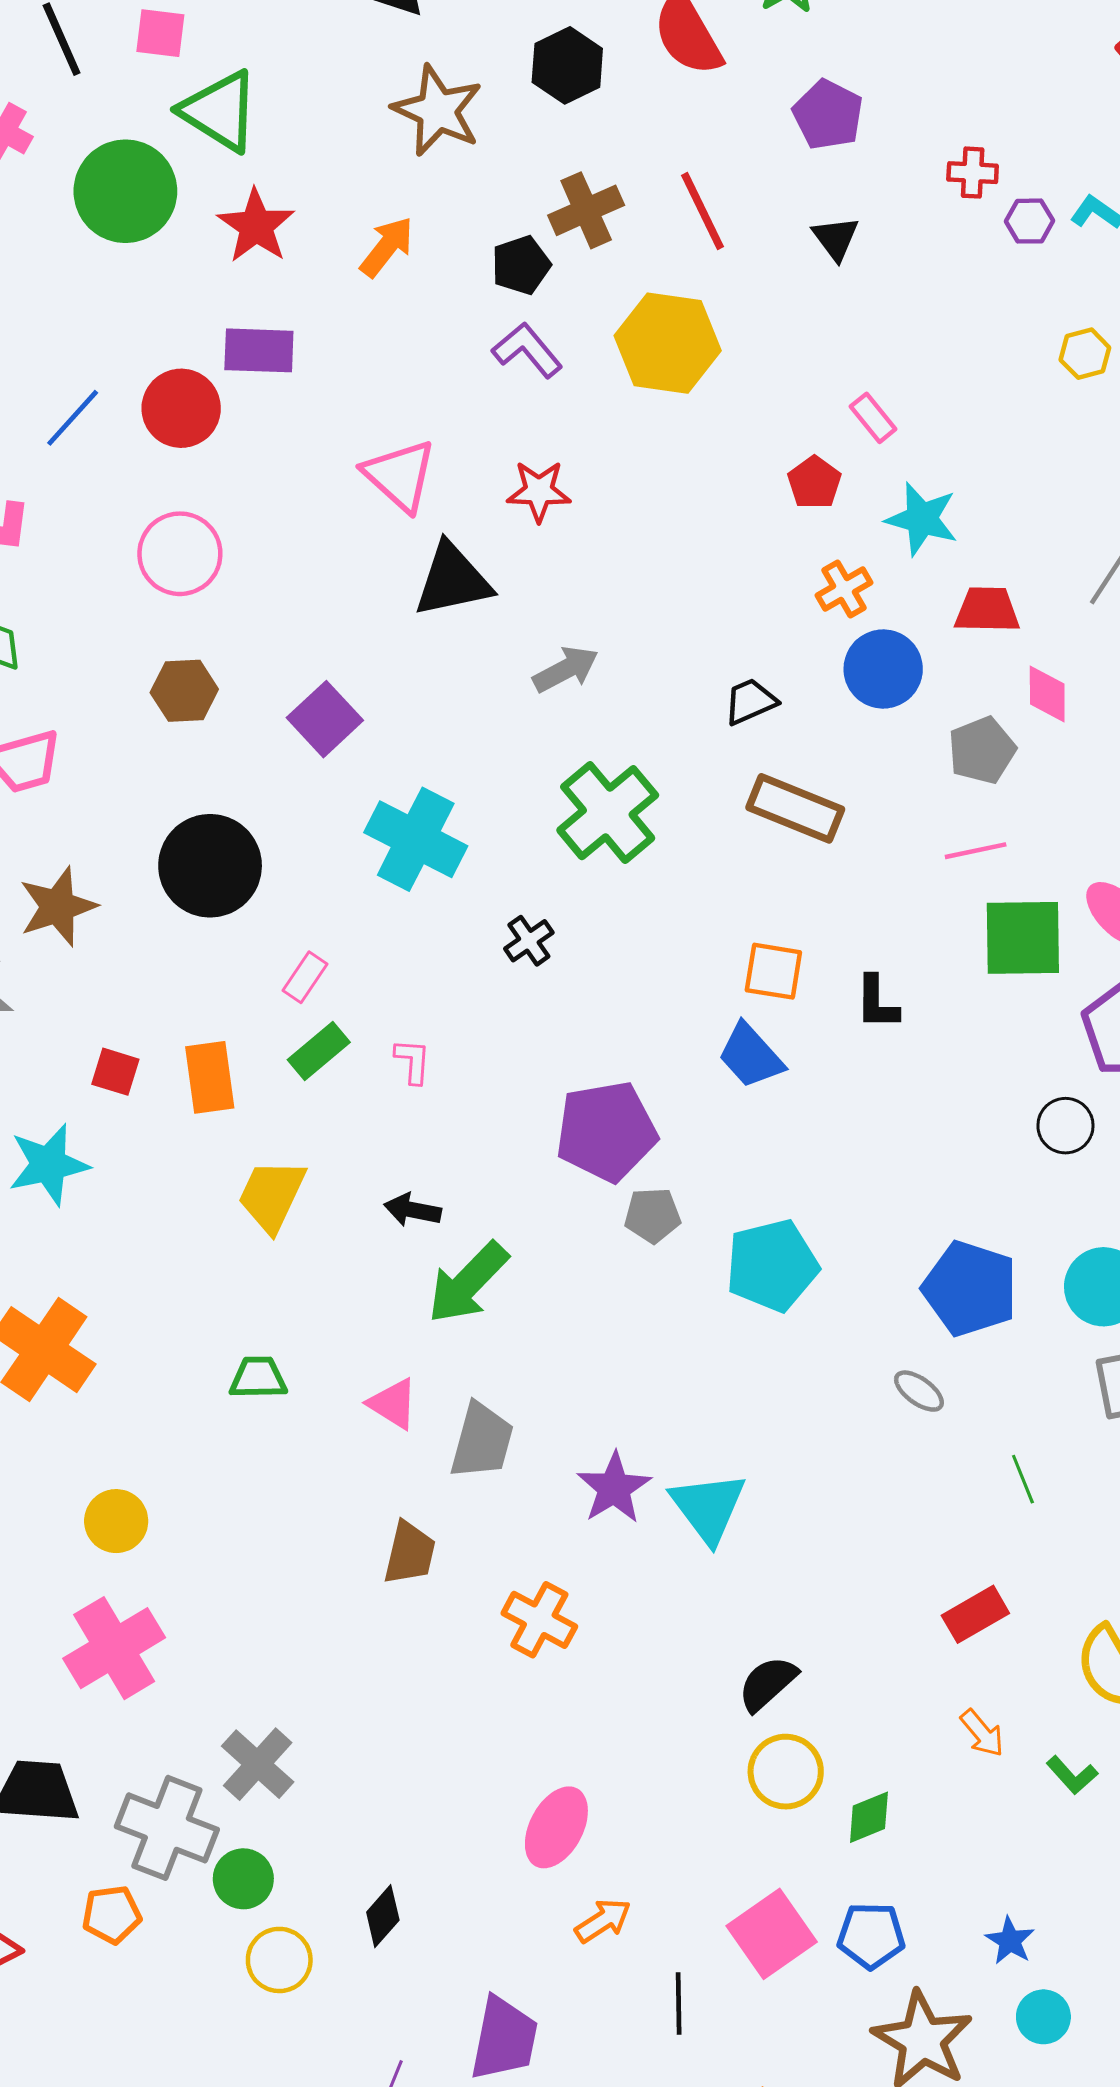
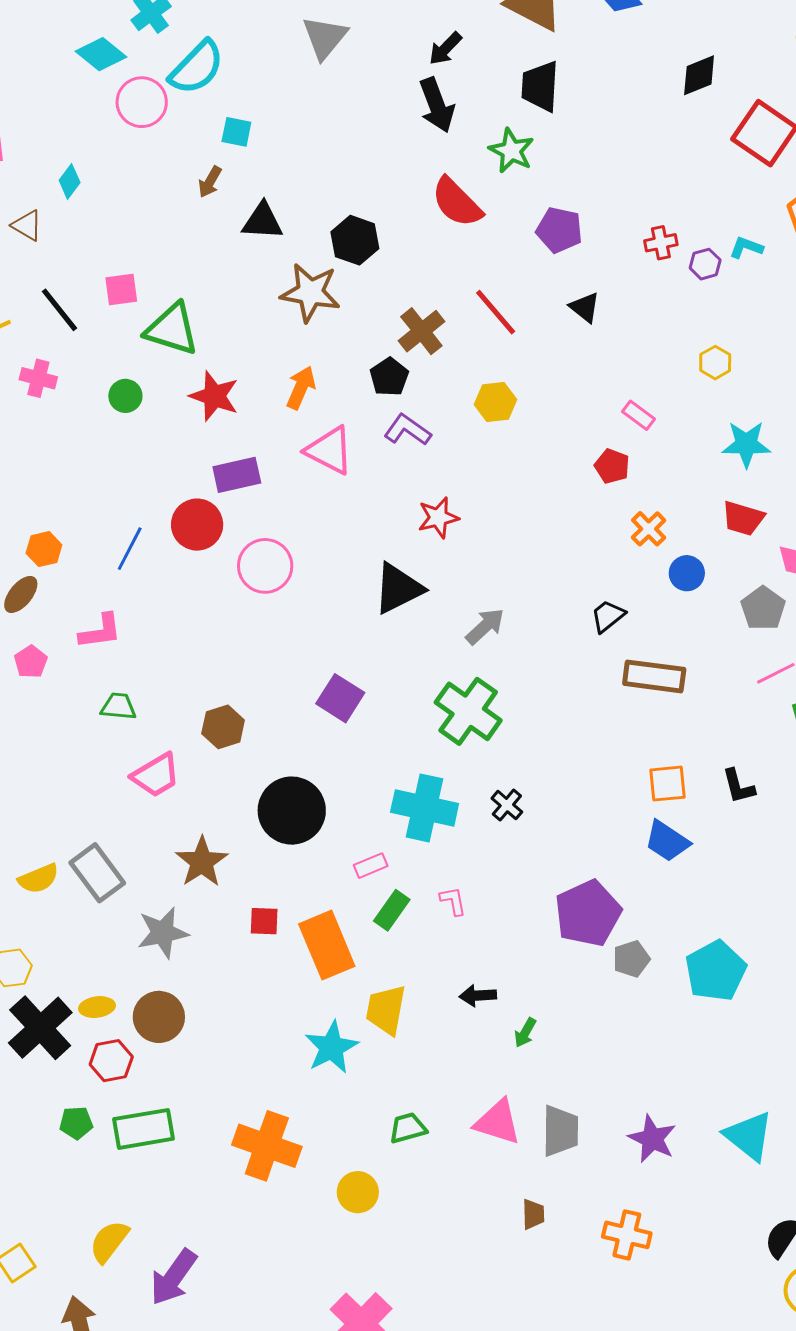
black hexagon: (567, 65) -> (355, 240), moved
green circle: (125, 191) -> (125, 396), size x0.5
yellow hexagon: (668, 343) -> (495, 402), size x0.6
yellow hexagon: (1085, 354) -> (715, 363), moved
pink triangle: (400, 475) -> (329, 450), moved
cyan star: (922, 519) -> (746, 444), moved
pink circle: (180, 554) -> (265, 566), moved
red trapezoid: (987, 610) -> (743, 518), turned -150
blue circle: (883, 669) -> (687, 573), size x0.7
brown hexagon: (184, 691) -> (223, 727), moved
green cross: (608, 813) -> (468, 711), moved
cyan cross: (416, 839) -> (425, 808), moved
pink rectangle: (305, 977) -> (371, 866), turned 48
red square: (115, 1072) -> (264, 921), moved
orange rectangle: (210, 1077) -> (327, 945), size x1.4
cyan star: (49, 1165) -> (331, 1047), moved
green arrow: (468, 1283) -> (525, 1033), size x0.5
pink triangle: (393, 1404) -> (498, 1122), size x1.4
cyan triangle: (708, 1507) -> (749, 1136), moved
yellow circle: (116, 1521) -> (358, 1192), moved
brown trapezoid: (410, 1553) -> (533, 1214), size x0.7

